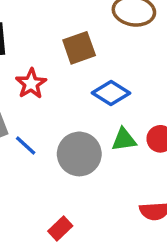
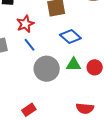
blue line: (26, 145) -> (29, 45), moved

